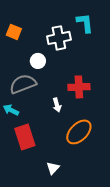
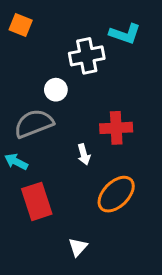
cyan L-shape: (85, 23) -> (125, 34), turned 115
orange square: (14, 32) -> (21, 25), moved

